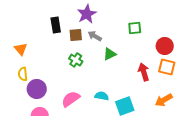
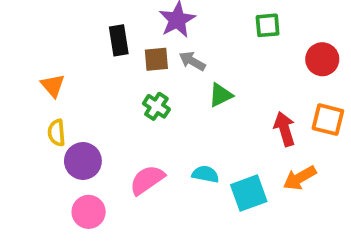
green square: (135, 28) -> (268, 25), moved
red circle: (165, 46) -> (322, 59), moved
orange arrow: (164, 100) -> (300, 178), moved

